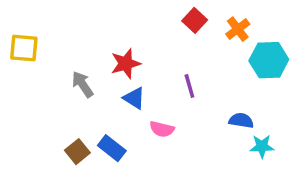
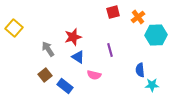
red square: (195, 20) -> (113, 12), turned 32
yellow square: (24, 48) -> (14, 28), turned 36
blue semicircle: (241, 120) -> (140, 70), turned -104
brown square: (77, 152) -> (45, 75), moved

